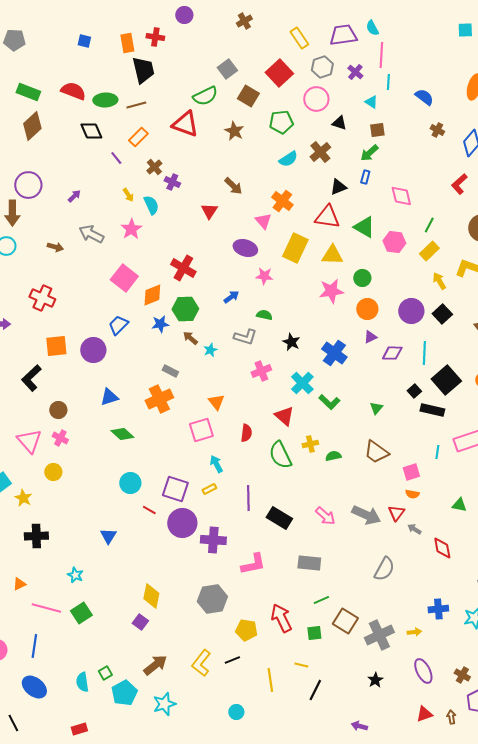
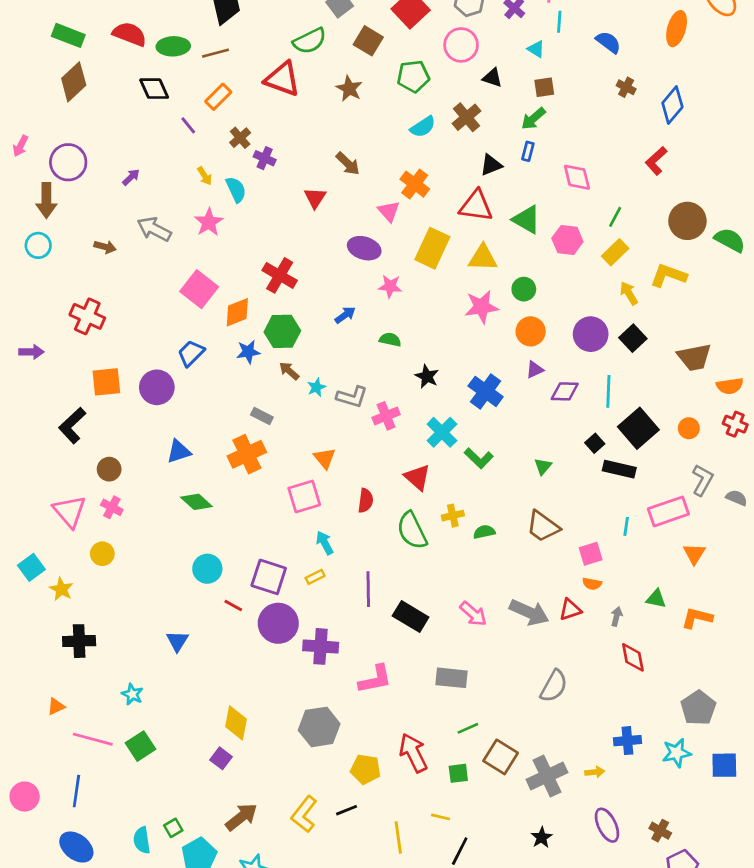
gray L-shape: (245, 337) -> (352, 397), moved
red triangle: (396, 513) -> (570, 610), turned 36
gray arrow: (414, 529) -> (617, 616), moved, turned 72

